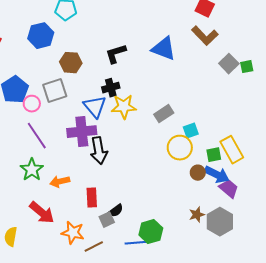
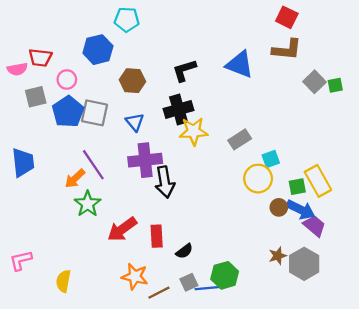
brown L-shape: (205, 36) -> (287, 50), turned -40
black cross: (111, 88) -> (179, 109), size x1.4
gray square: (55, 91) -> (94, 113), moved, turned 30
pink circle: (32, 104) -> (67, 79), moved
blue triangle: (95, 107) -> (135, 122), moved, size x0.7
orange arrow: (60, 182) -> (75, 179), moved, turned -30
red arrow: (42, 213) -> (122, 229), moved, turned 104
gray square: (107, 220) -> (189, 282), moved

